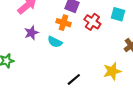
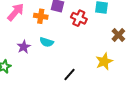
orange cross: (64, 23) -> (41, 16), moved
purple star: (31, 33) -> (24, 47), moved

